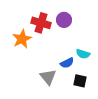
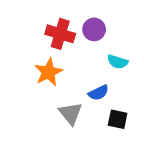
orange star: (22, 39) -> (48, 72), moved
cyan semicircle: (83, 54) -> (118, 62), moved

